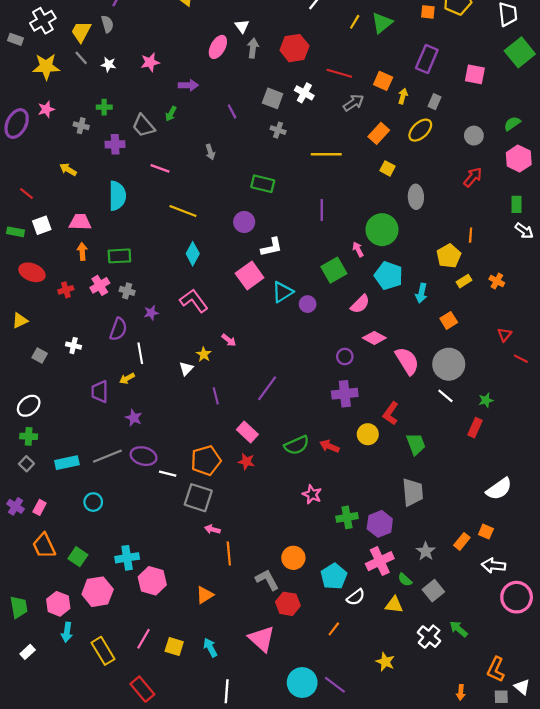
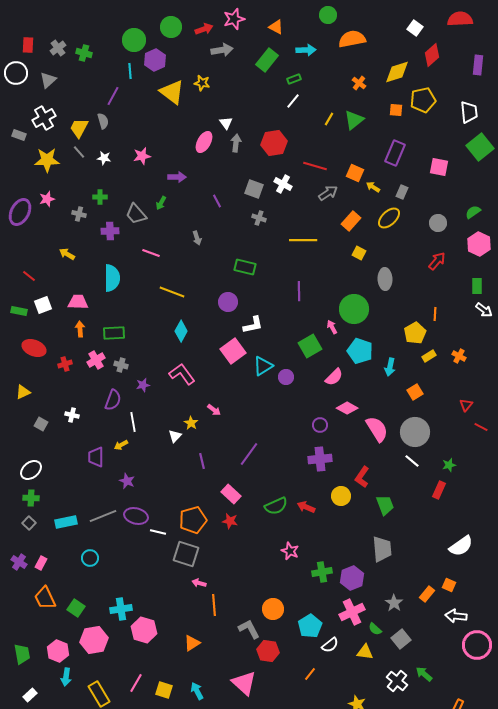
yellow arrow: (403, 96) -> (373, 187), turned -72

